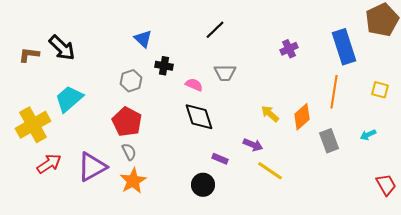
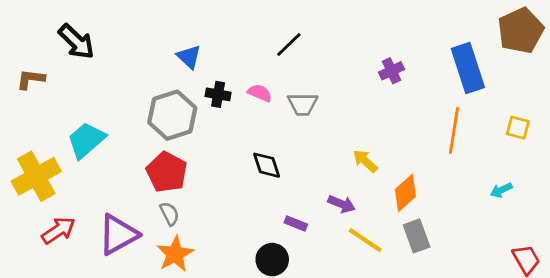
black arrow: (62, 48) -> (77, 42), moved
gray hexagon: (131, 81) -> (172, 115), size x1.6
pink semicircle: (194, 85) -> (260, 93), moved
black diamond: (199, 117) -> (267, 165), size x0.7
orange diamond: (302, 117) -> (405, 193), moved
gray rectangle: (329, 141) -> (417, 236), moved

